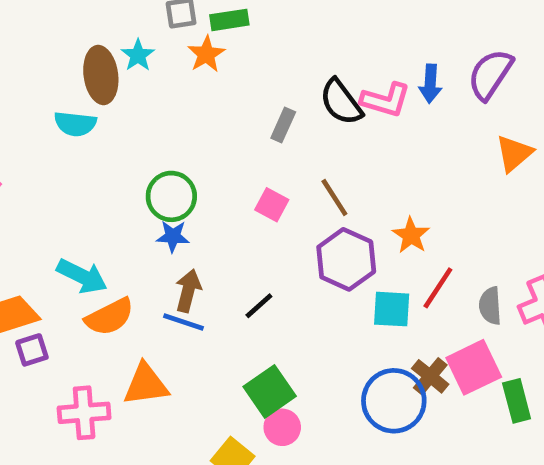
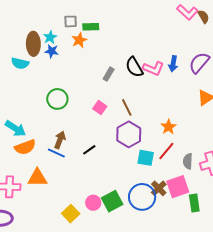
orange star: (411, 235) -> (169, 127), moved
blue star: (173, 236) -> (52, 51), moved
green square: (270, 391) -> (112, 201), moved

